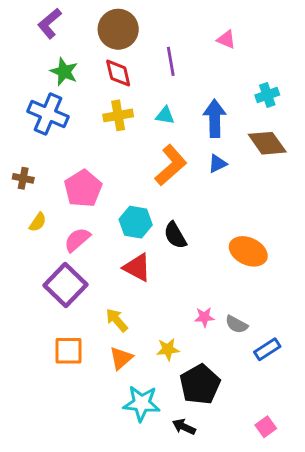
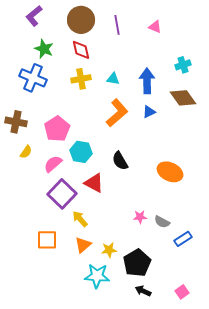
purple line: (171, 61) -> (117, 25), moved
brown cross: (23, 178) -> (16, 122), size x1.5
cyan hexagon: (136, 222) -> (81, 152), moved
purple square: (66, 285) -> (62, 194), moved
yellow star: (168, 349) -> (109, 250), moved
black arrow: (184, 427) -> (143, 291), moved

